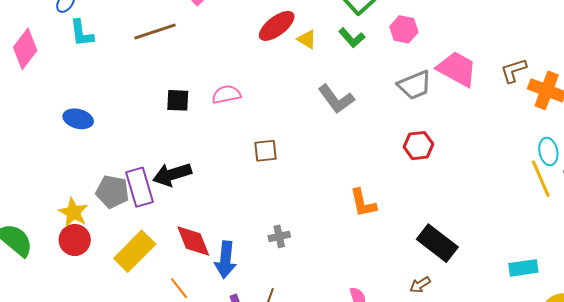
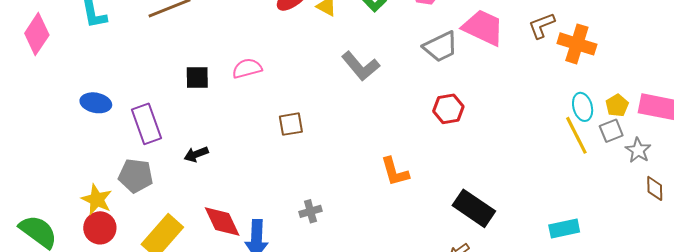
black arrow: (172, 174) -> (196, 154), size x0.6
purple rectangle: (140, 187) -> (147, 124), moved

